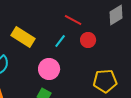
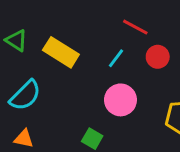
pink circle: (49, 69) -> (120, 100), moved

